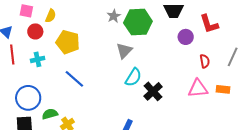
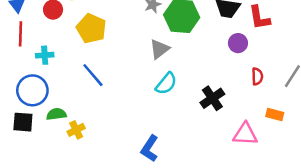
red L-shape: (209, 24) -> (259, 18), moved
cyan cross: (38, 59) -> (45, 55), moved
pink triangle: (198, 88) -> (245, 134), moved
black cross: (153, 91) -> (212, 98), moved

